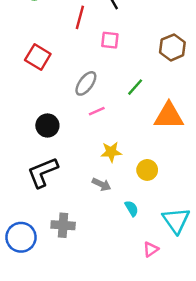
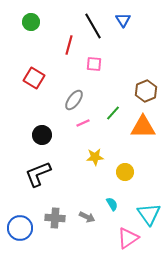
brown hexagon: (172, 47) -> (146, 91), moved
green line: (135, 87) -> (113, 113), moved
gray arrow: (102, 184) -> (87, 217), moved
pink triangle: (151, 249) -> (128, 238), size x1.6

